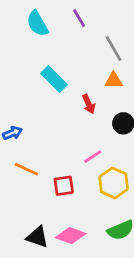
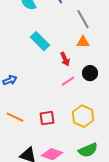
pink line: (93, 157) -> (68, 81), moved
orange line: (26, 169) -> (15, 117), moved

